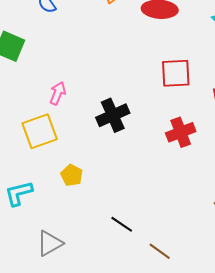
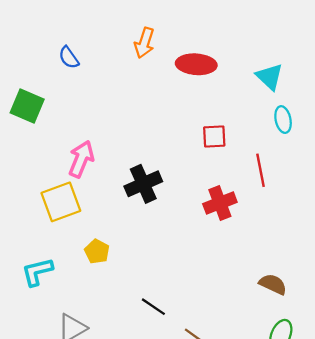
red square: (176, 73) -> (214, 136), size x0.7
pink arrow: (58, 93) -> (81, 159), size x1.4

